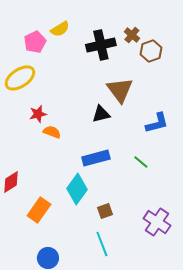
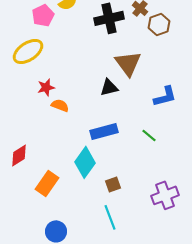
purple cross: (157, 222) -> (165, 195), turned 36

